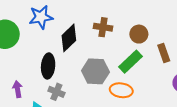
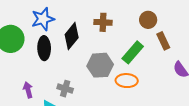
brown circle: (139, 34) -> (148, 20), moved
black ellipse: (48, 66) -> (44, 48), moved

